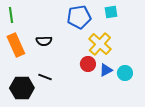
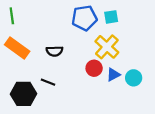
cyan square: (111, 12) -> (111, 17), moved
black semicircle: (44, 41) -> (55, 51), moved
orange rectangle: (16, 45) -> (17, 48), turned -30

